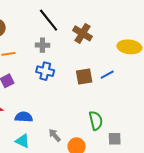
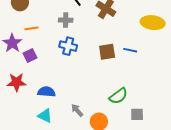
blue line: (107, 75) -> (130, 50), turned 40
green semicircle: (96, 121) -> (118, 96), turned 66

